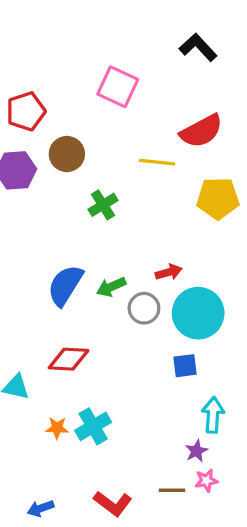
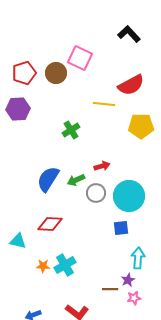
brown circle: (67, 154) -> (56, 73), moved
red arrow: (169, 272) -> (102, 166), moved
brown line: (172, 490) -> (110, 289), moved

